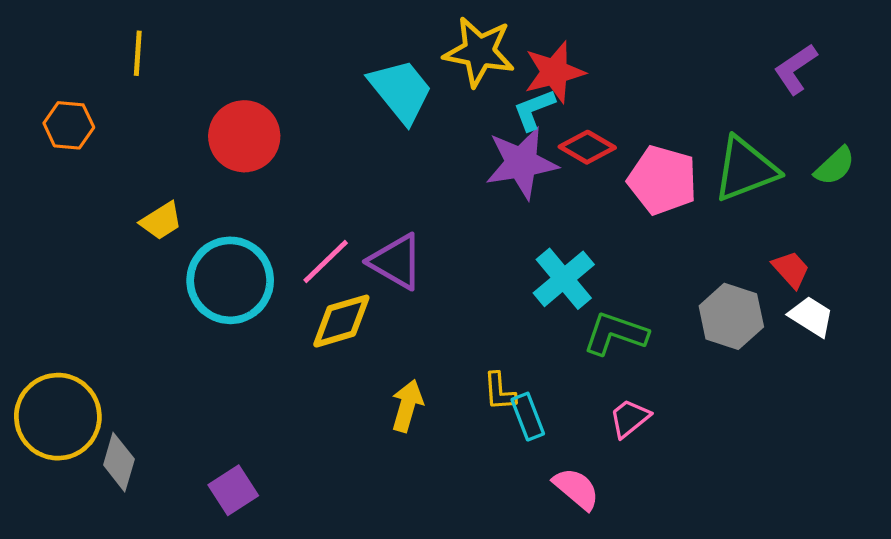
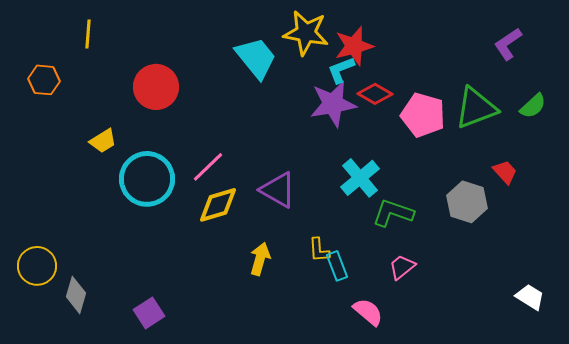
purple triangle: (396, 262) -> (278, 190), moved
white trapezoid: (811, 316) -> (530, 297), moved
yellow circle: (58, 417) -> (37, 266), size x0.7

